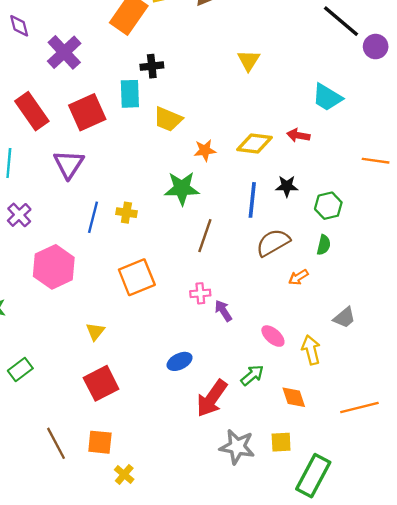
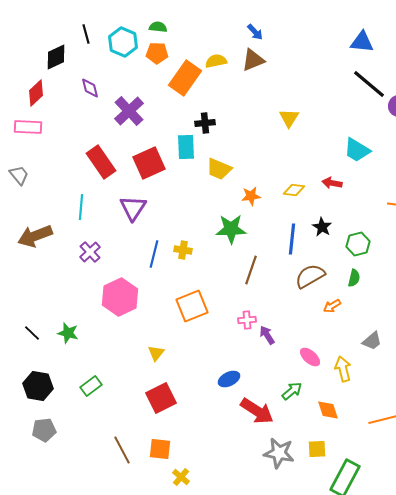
yellow diamond: (254, 143) -> (294, 190), size x0.7
black star: (287, 186) -> (322, 227), turned 30
red arrow: (212, 398) -> (257, 411), turned -92

